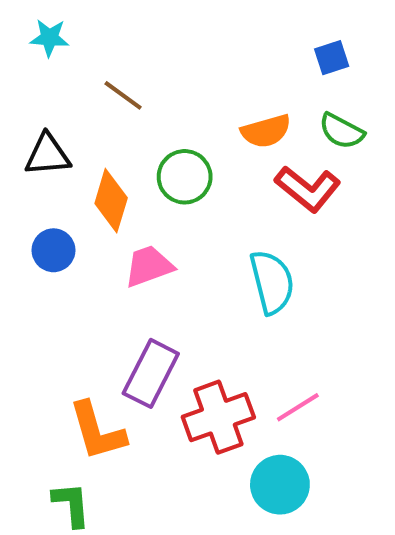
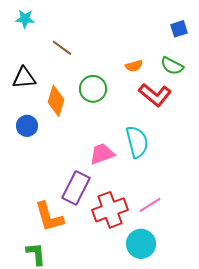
blue square: (332, 58) -> (179, 29), moved
orange semicircle: (266, 131) -> (134, 66), size x0.7
pink trapezoid: (149, 266) -> (102, 154), moved

